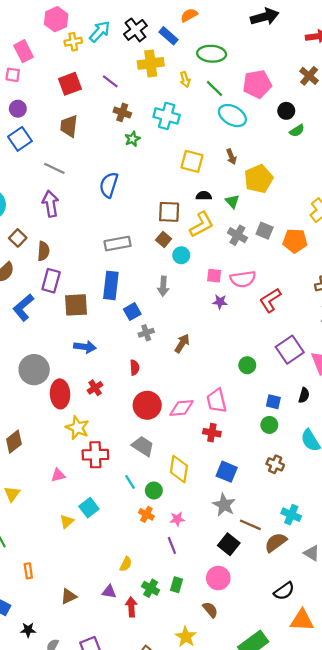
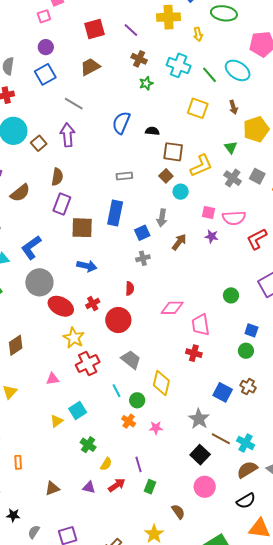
pink square: (13, 75) -> (44, 16), turned -32
green line: (214, 88) -> (209, 75), moved
brown trapezoid: (69, 126) -> (90, 67), turned 50
black semicircle: (204, 196) -> (152, 131), moved
brown square: (18, 238) -> (39, 143), moved
gray rectangle: (118, 244) -> (124, 176), size x0.7
blue L-shape: (23, 307) -> (31, 247), moved
blue square: (132, 312) -> (142, 233), moved
brown arrow: (182, 343) -> (179, 242), moved
red ellipse: (60, 394) -> (61, 306), turned -65
red circle: (147, 405) -> (118, 320), moved
pink diamond: (182, 408) -> (172, 308), moved
red cross: (95, 455) -> (88, 364), turned -30
blue square: (227, 472) -> (223, 392), moved
cyan cross: (291, 515) -> (246, 443), moved
brown semicircle: (276, 542) -> (247, 470), moved
purple line: (172, 545) -> (138, 464), moved
pink circle: (218, 578) -> (205, 487), moved
green cross: (151, 588) -> (88, 445), moved
red arrow: (131, 607) -> (117, 485), moved, turned 54

